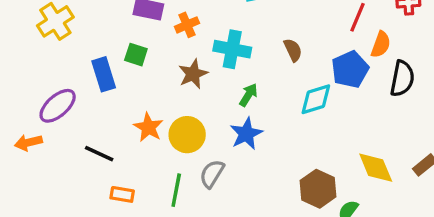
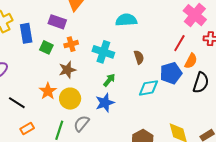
orange cross: (187, 25) -> (71, 44), moved
blue rectangle: (104, 74) -> (26, 33), moved
brown star: (193, 74) -> (67, 70), moved
orange rectangle: (122, 194) -> (27, 129), turned -48

